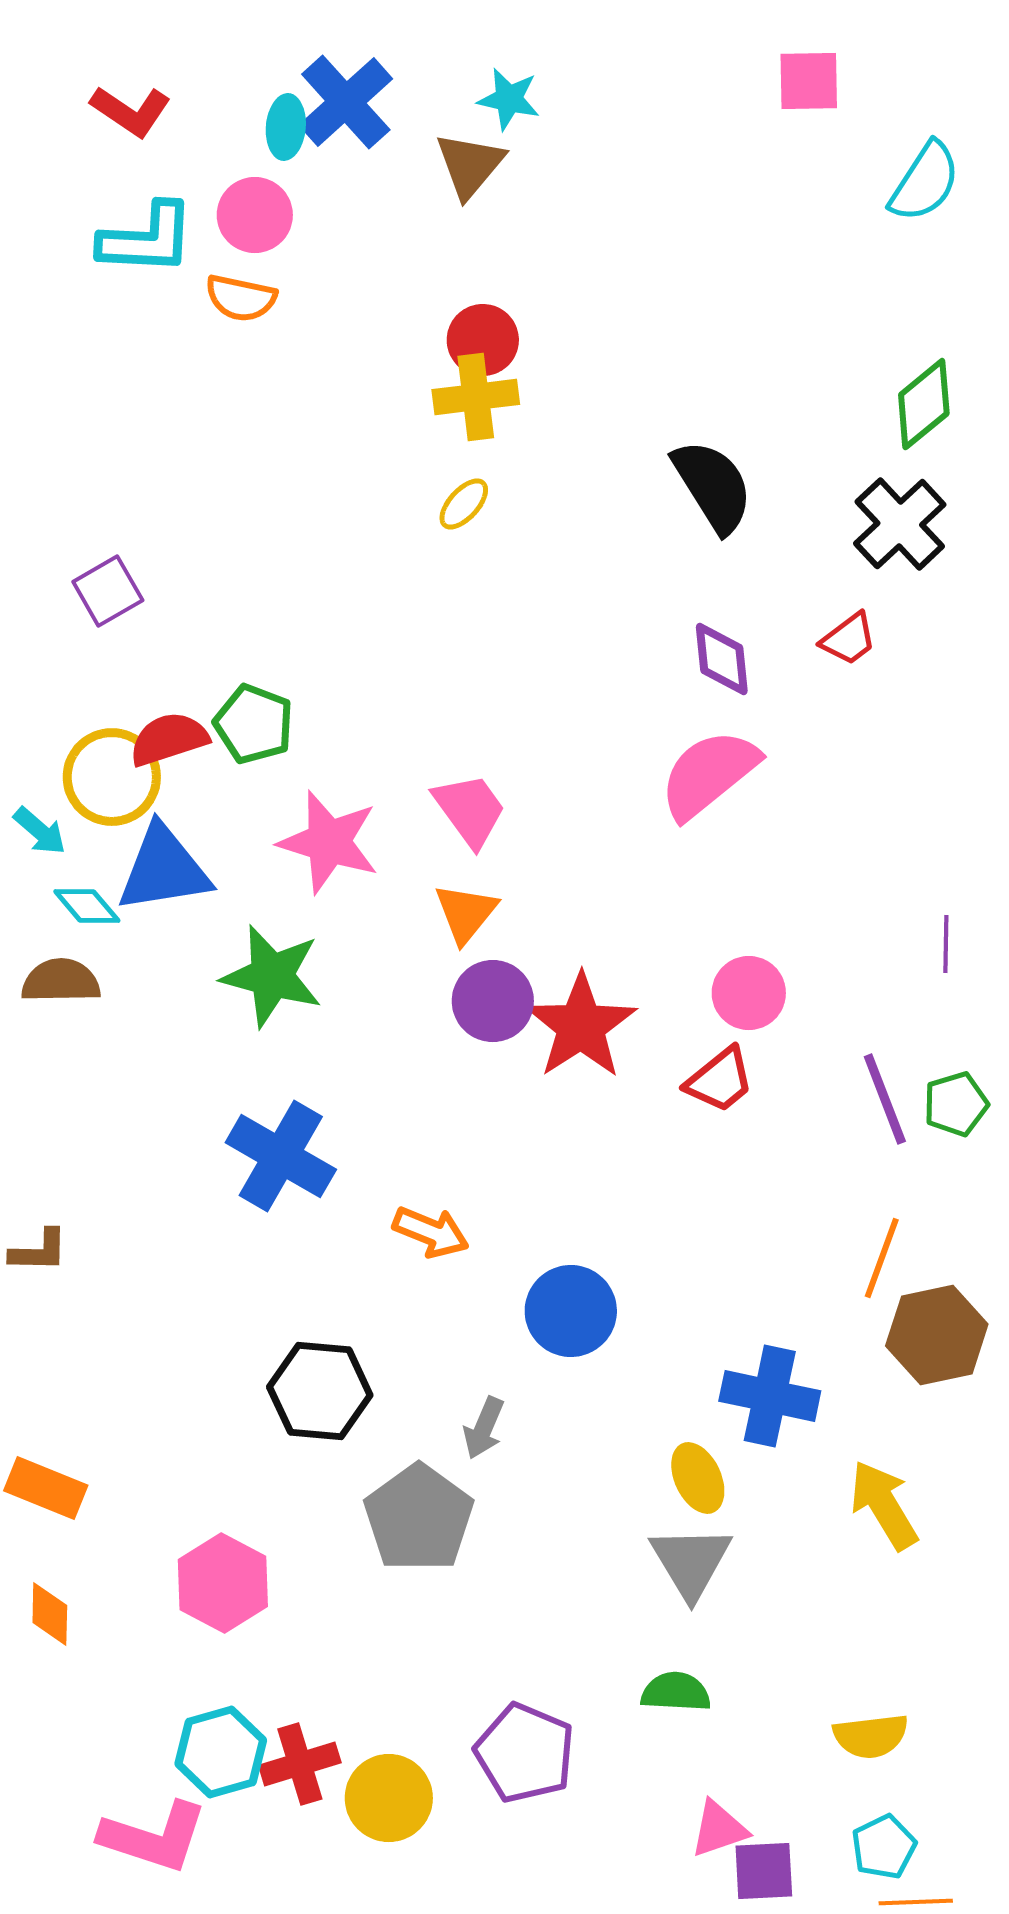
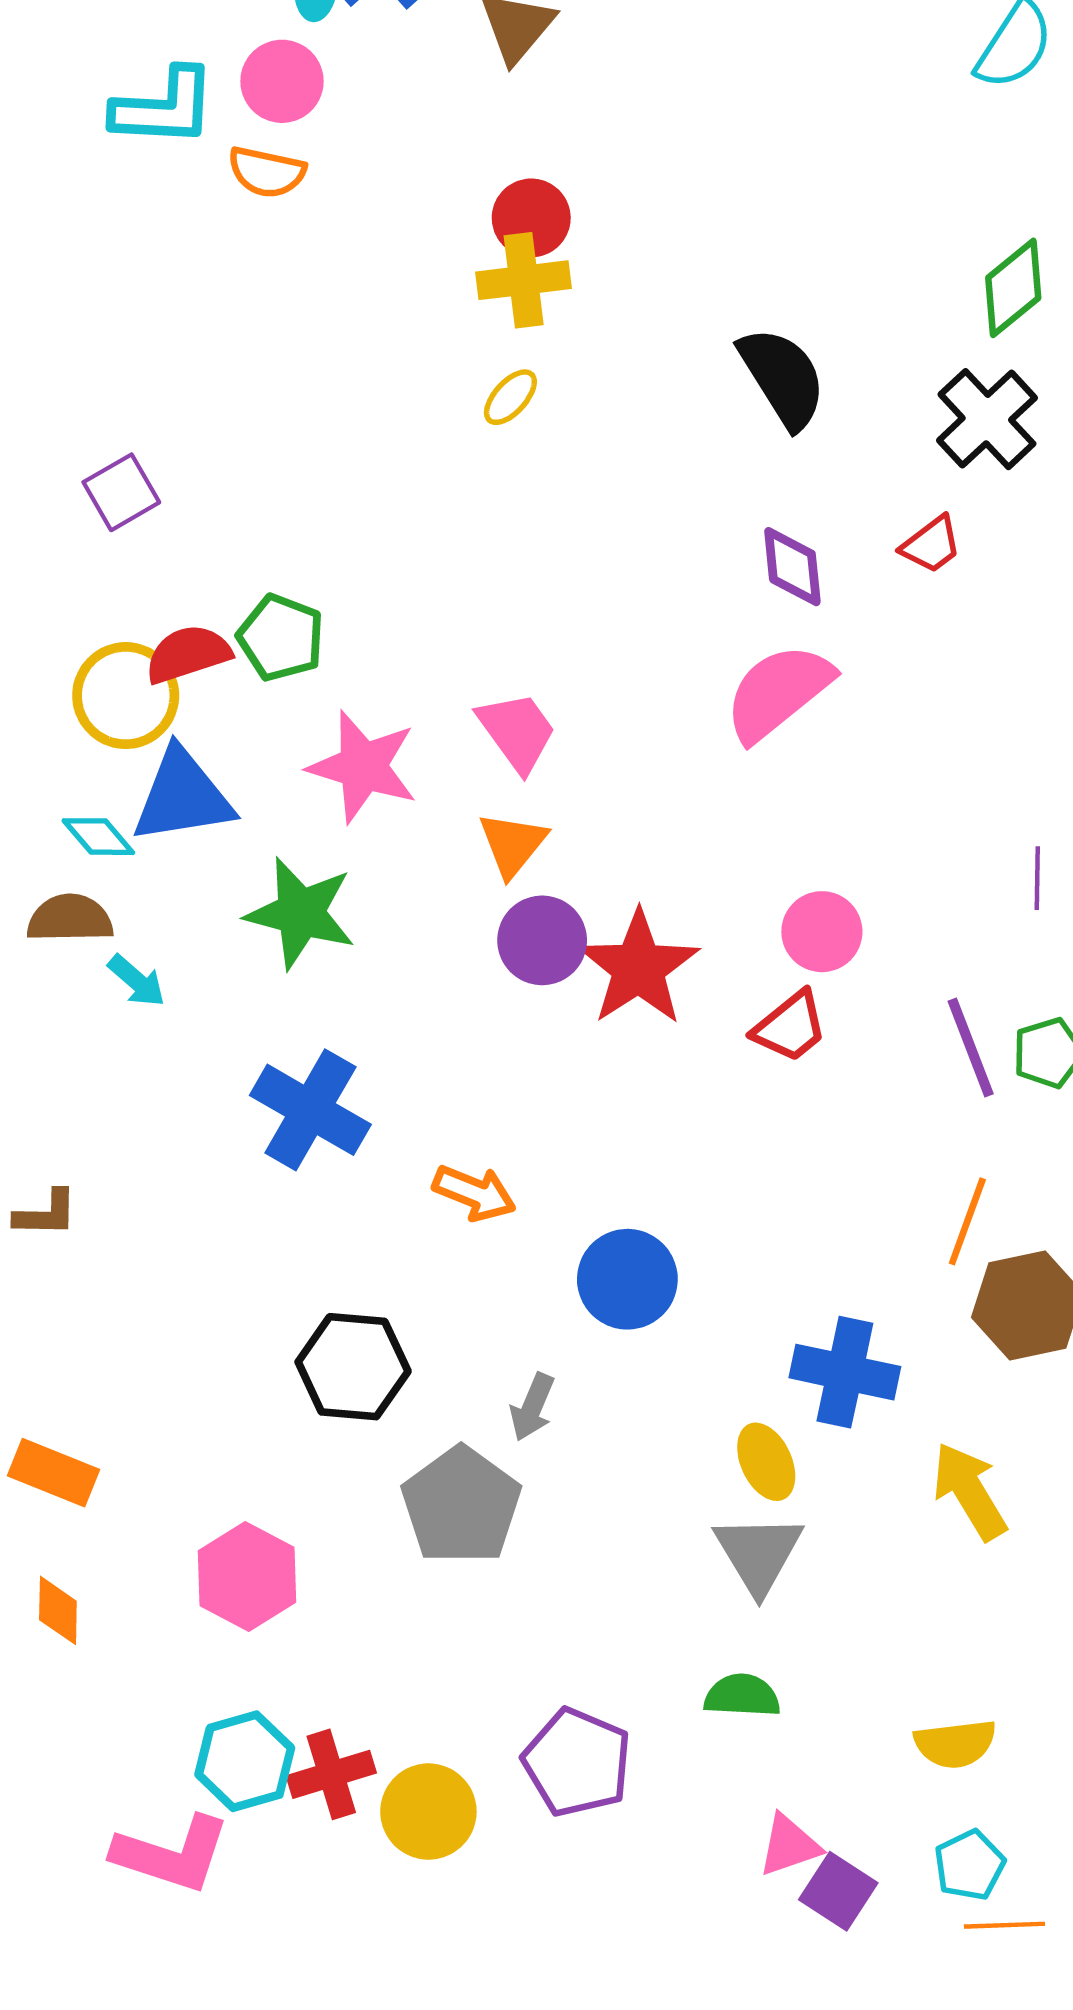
cyan arrow: (40, 831) -> (137, 981), moved
purple square: (764, 1871) -> (838, 1891), turned 36

